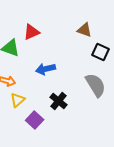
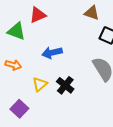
yellow triangle: (18, 100) -> (40, 84), moved
purple square: (35, 120) -> (19, 109), moved

